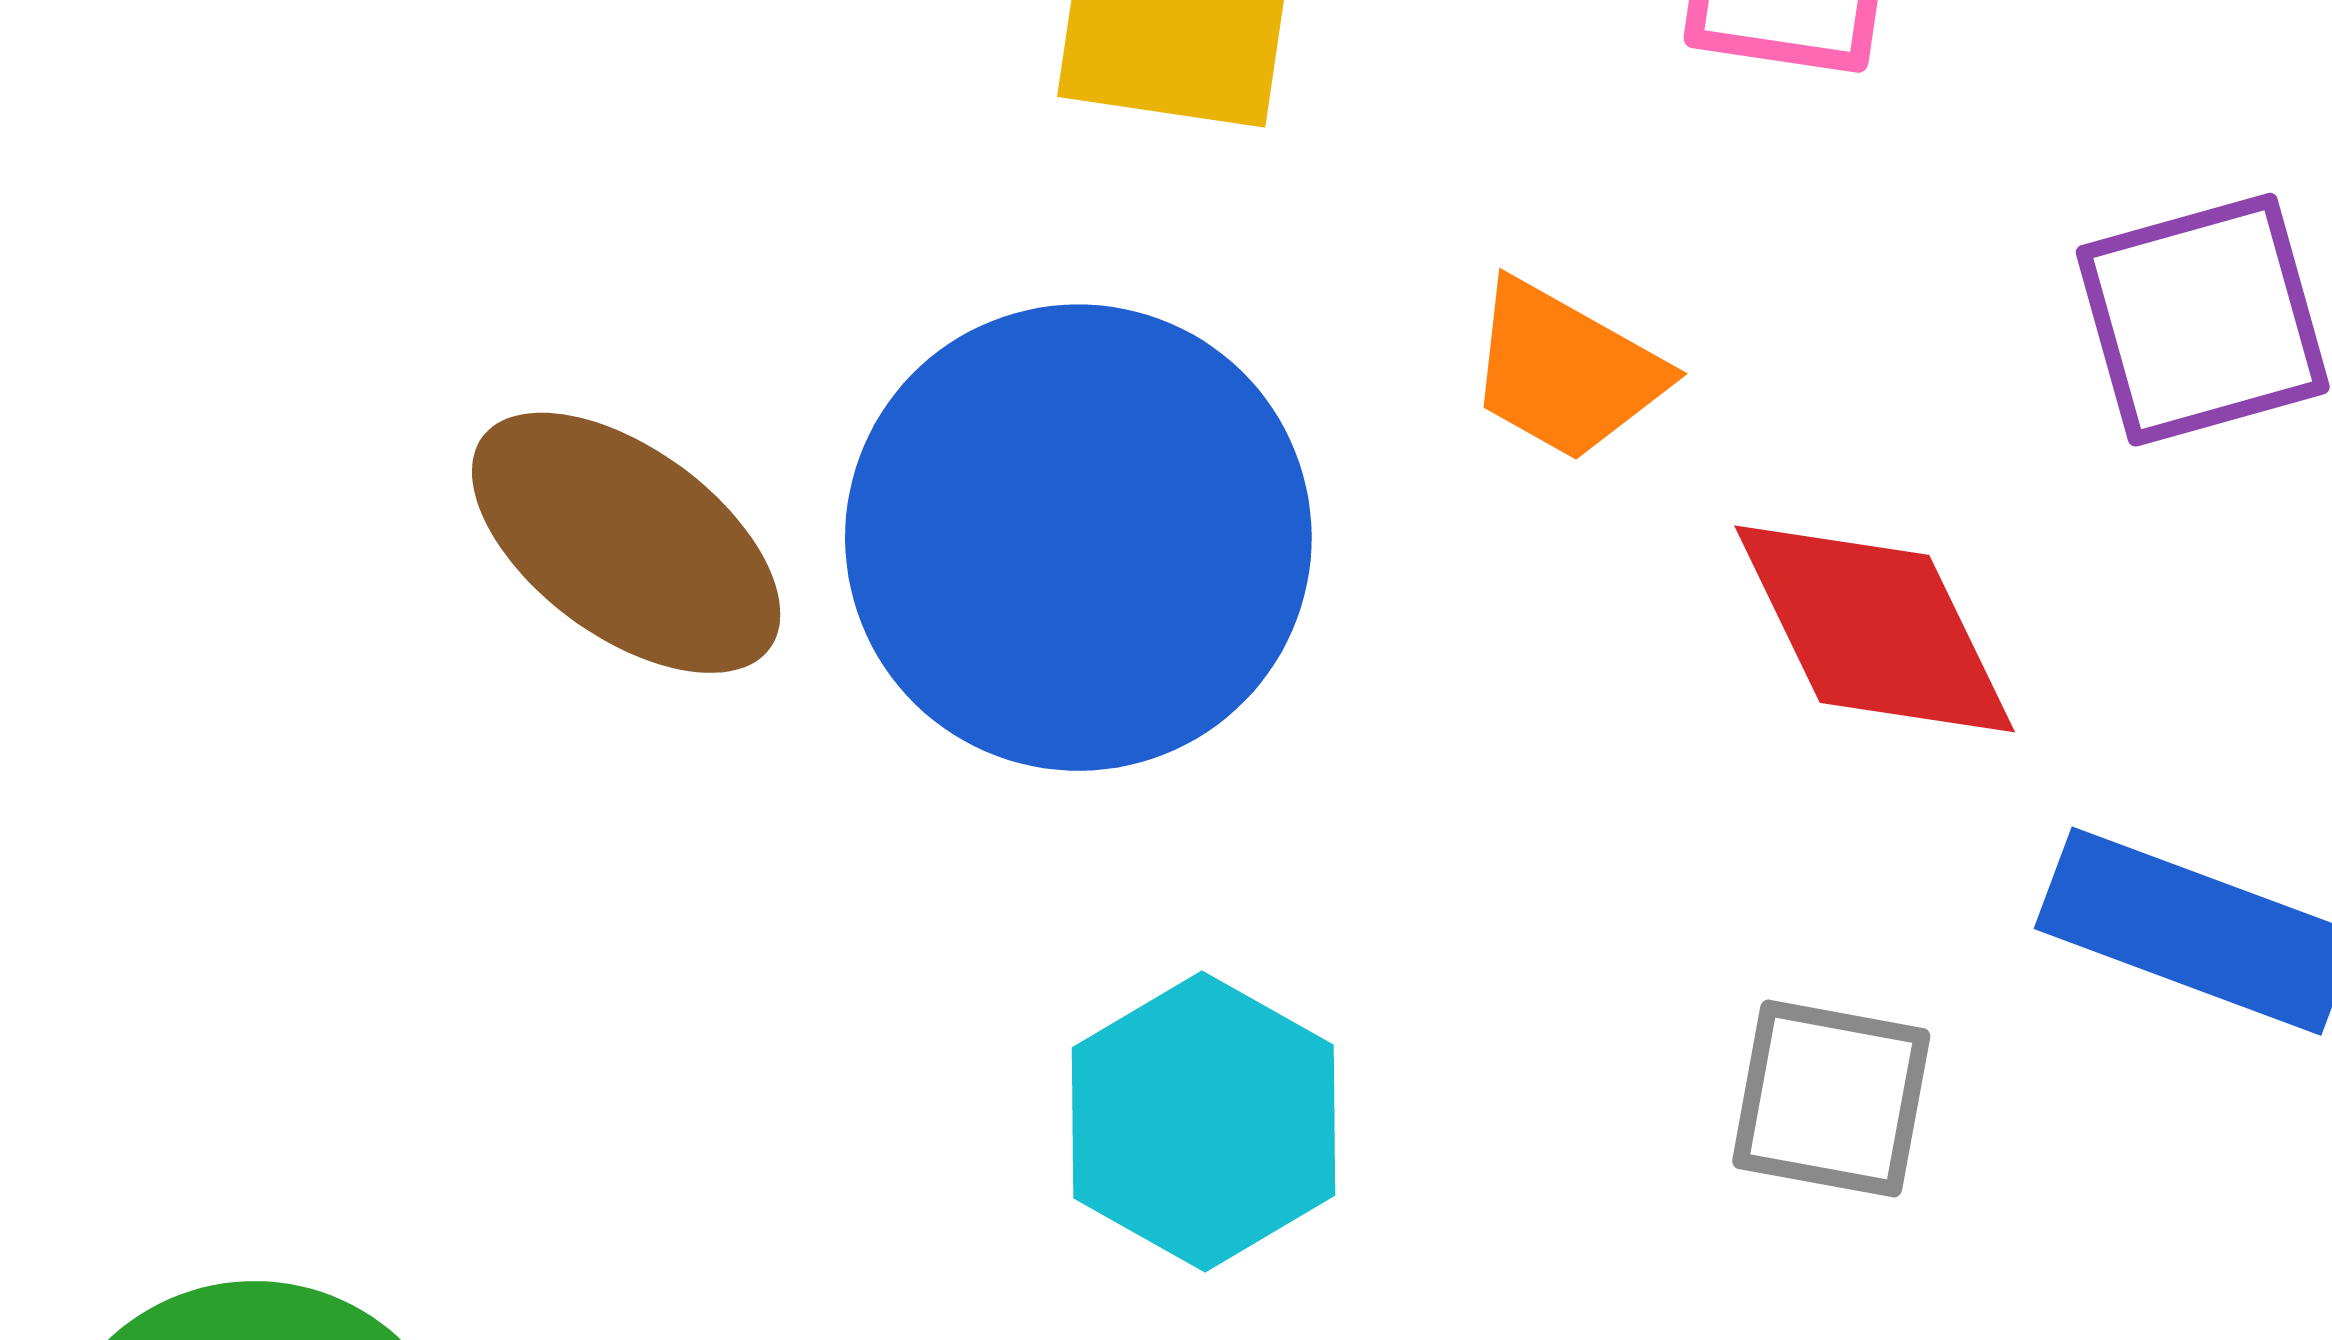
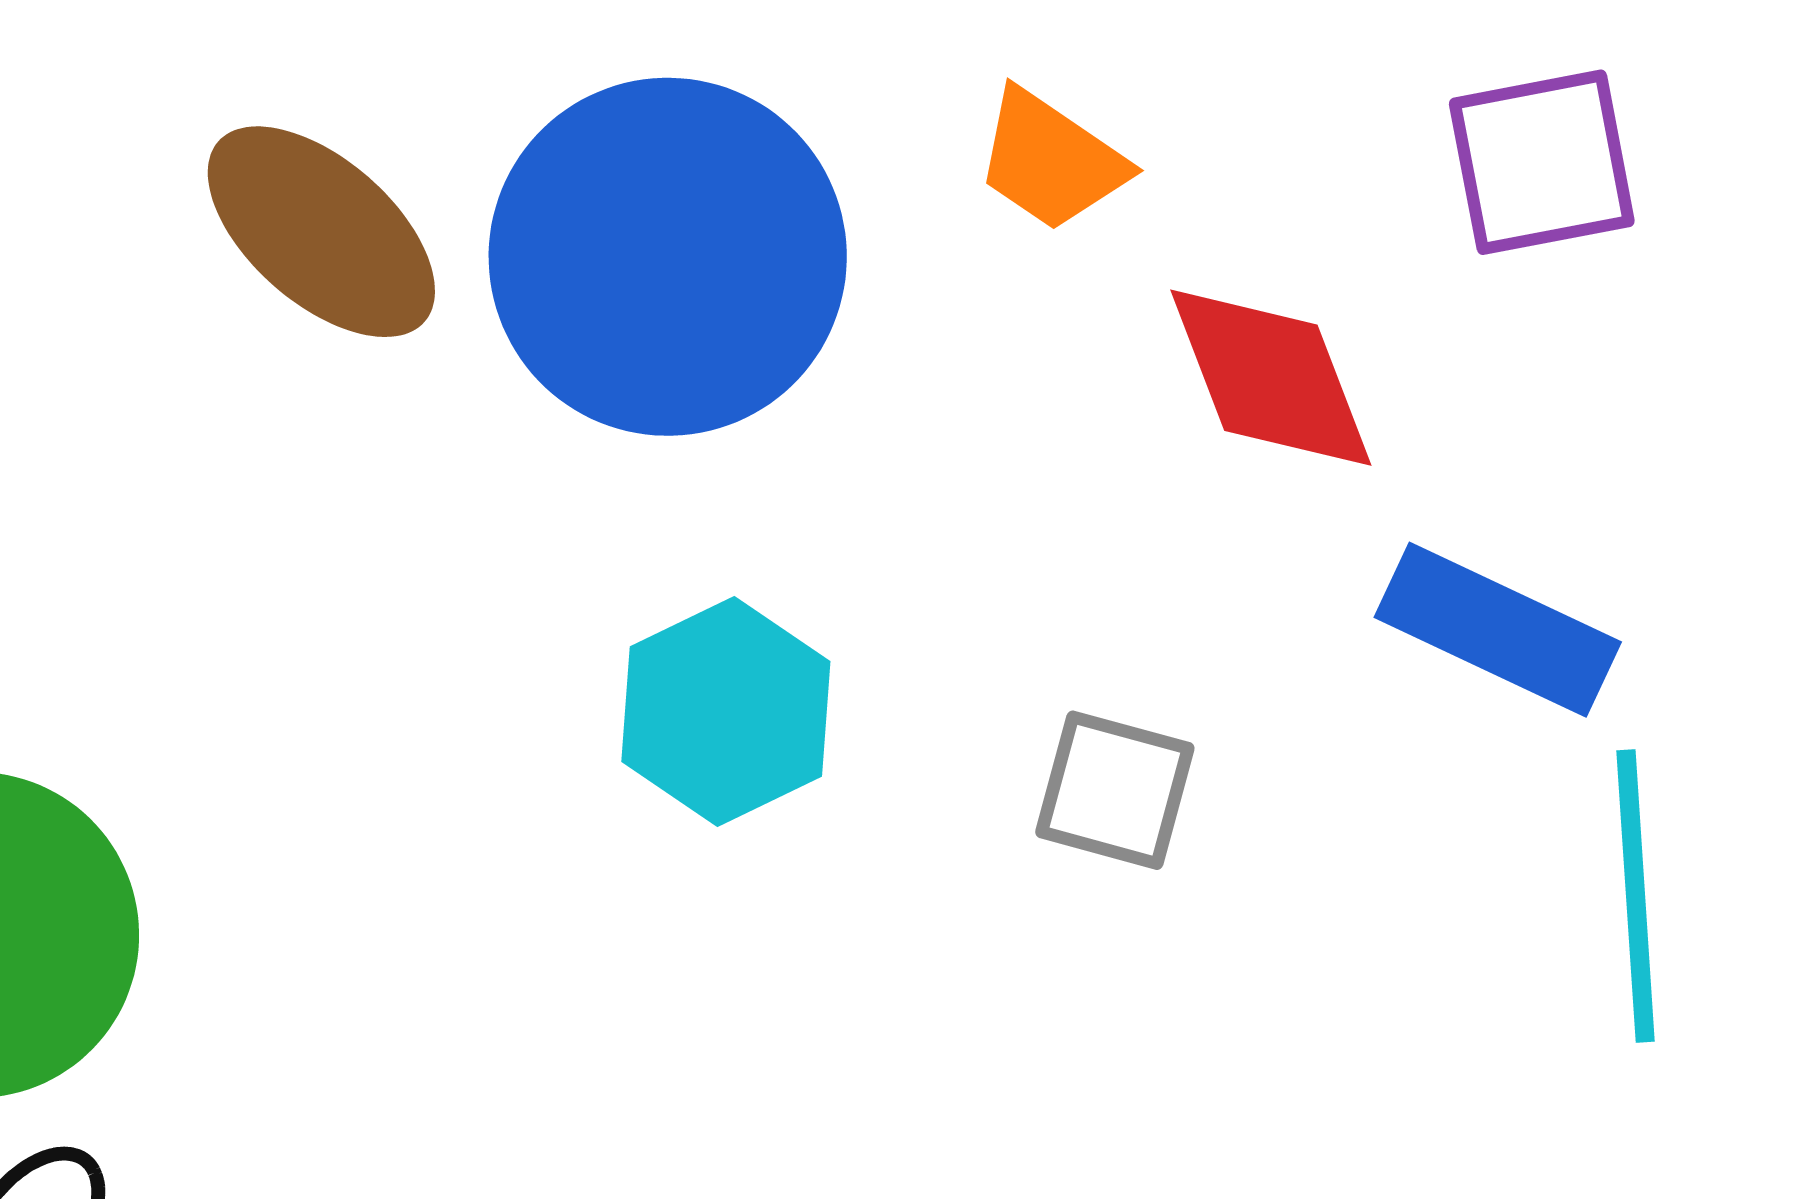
gray square: (1831, 1099) -> (1115, 790), moved

